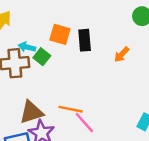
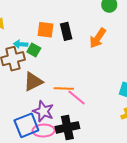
orange arrow: (122, 55) -> (98, 38), size x1.5
brown triangle: (31, 112) -> (33, 82), moved

